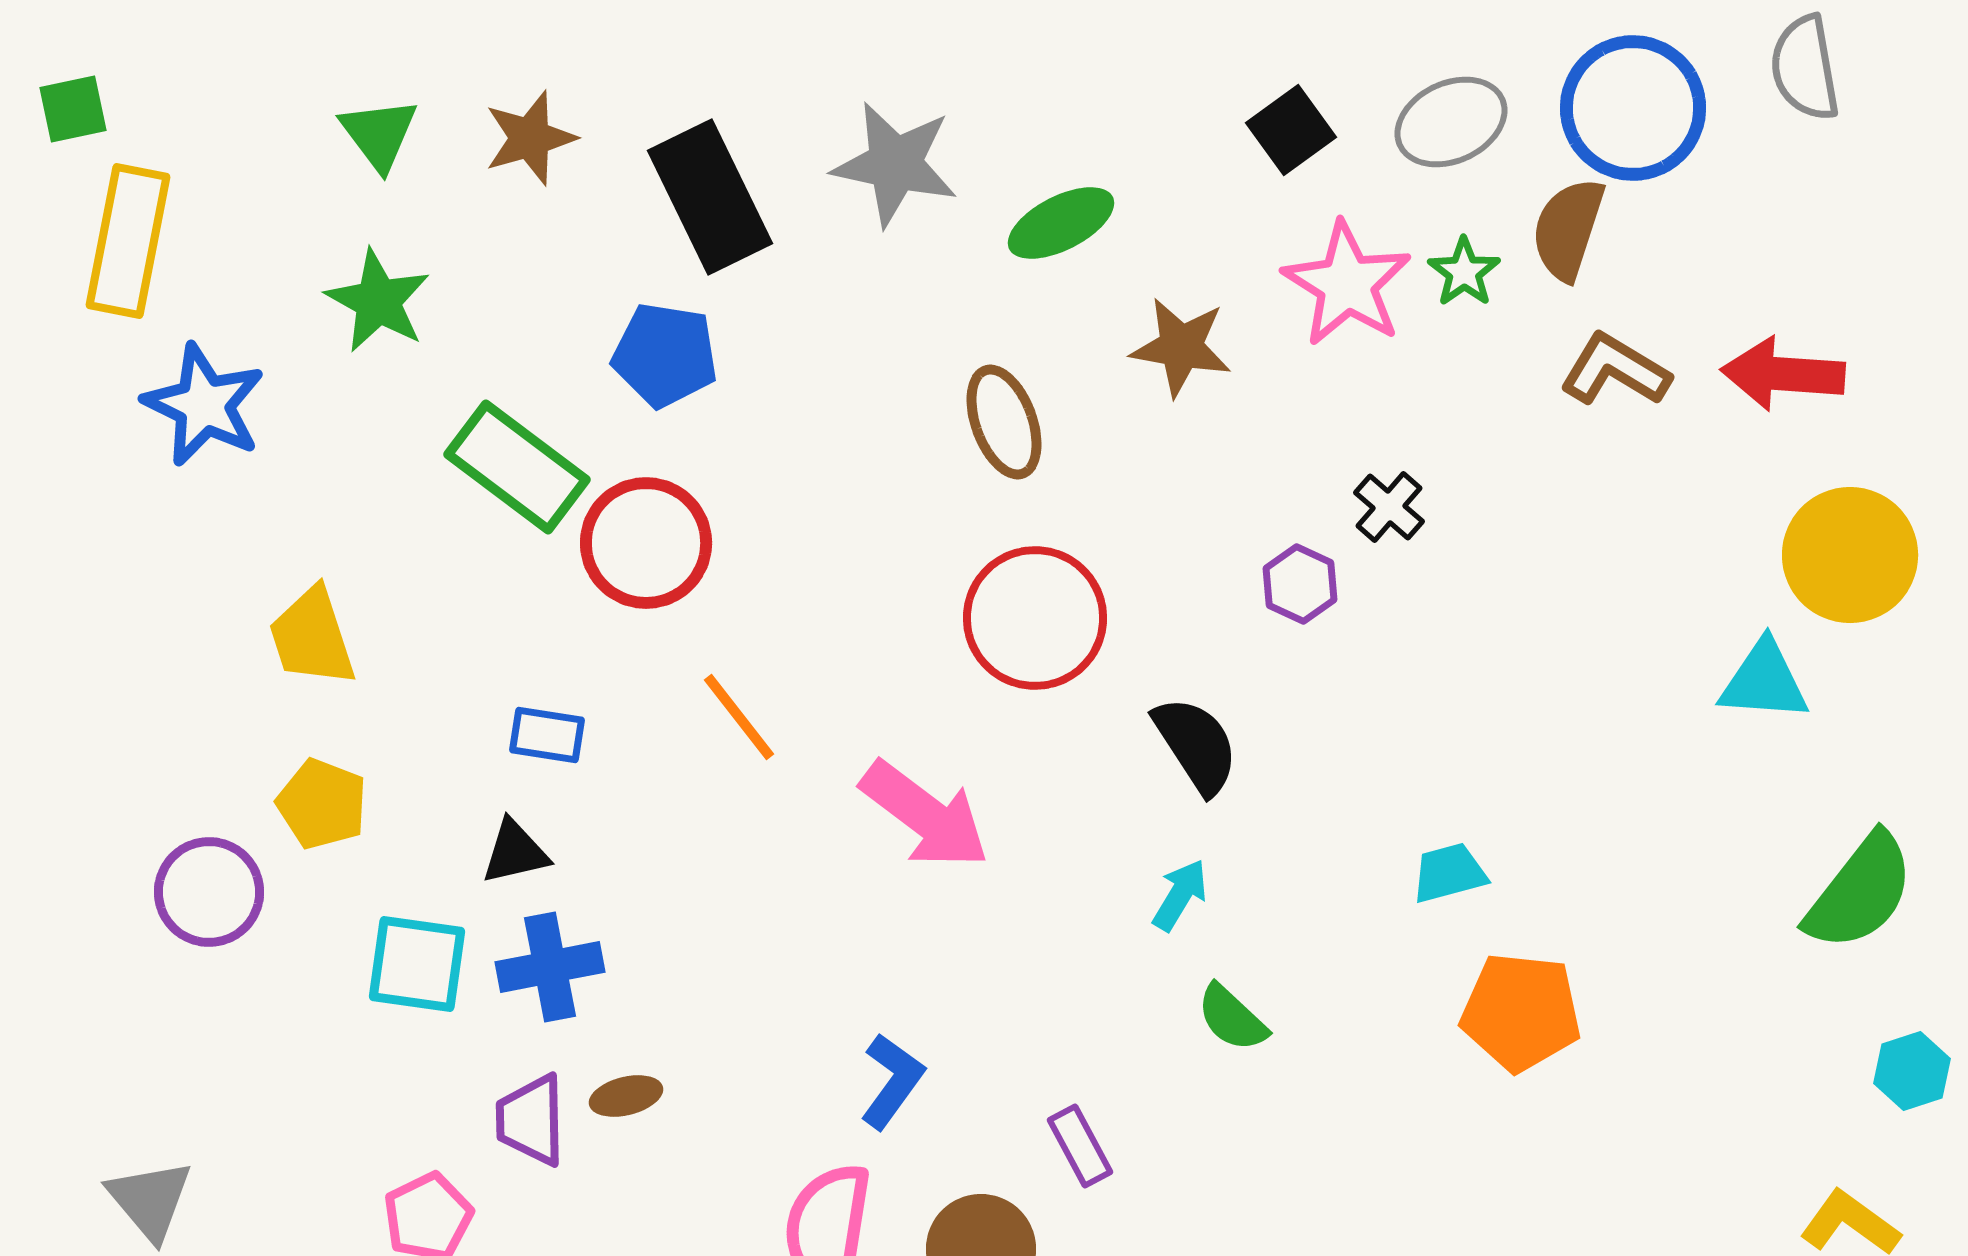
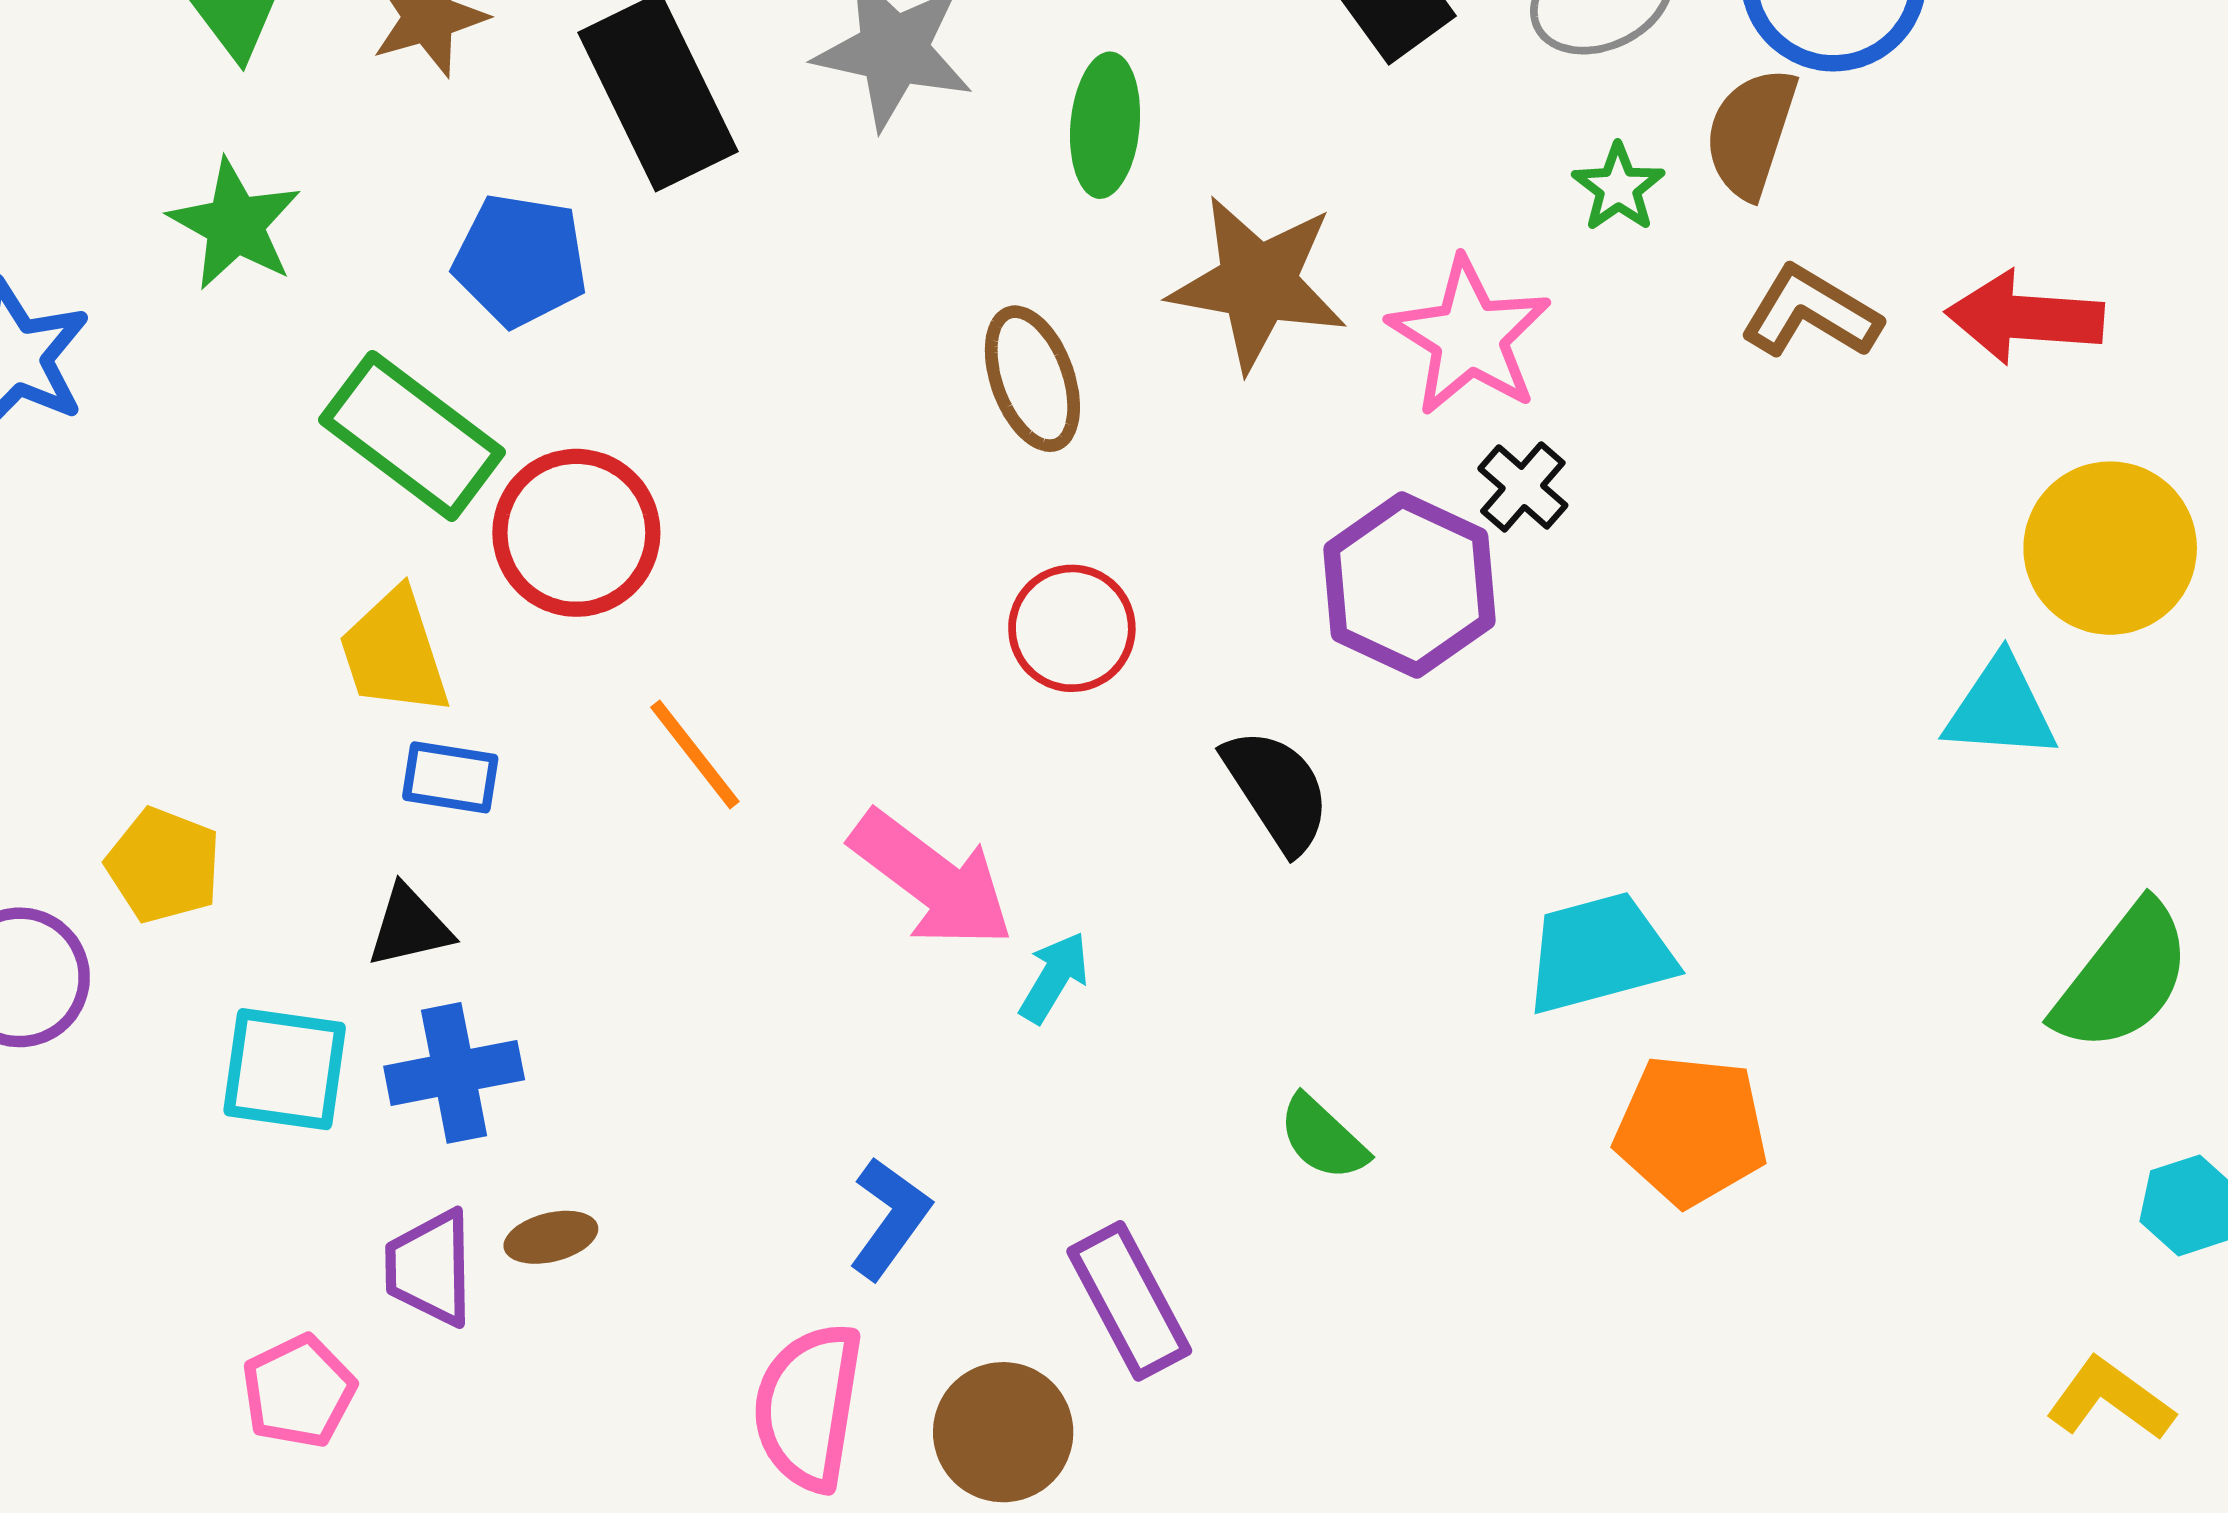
green ellipse: (1061, 223) -> (1105, 125), turned -58
pink star: (1347, 284) -> (1469, 337), moved
brown star: (1181, 347) -> (1258, 283), size x1.4
blue pentagon: (665, 355) -> (520, 260), moved
purple hexagon: (1300, 584) -> (1409, 585), size x1.8
red circle: (1035, 618) -> (1072, 628), size x0.7
yellow trapezoid: (312, 637) -> (394, 653), moved
cyan trapezoid: (1449, 873) -> (1599, 953), size x1.6
cyan arrow: (1180, 895) -> (1054, 977), moved
purple rectangle: (1080, 1146) -> (1129, 1301), size x1.5

